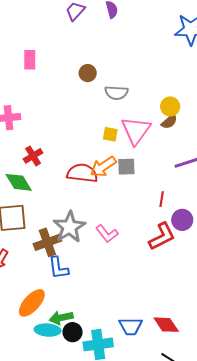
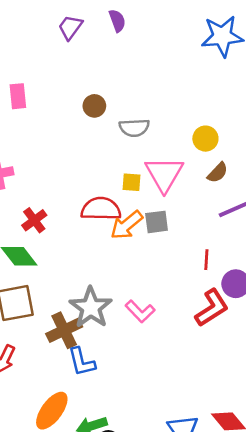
brown semicircle: (169, 122) -> (218, 173), moved
red semicircle: (82, 173) -> (101, 209), moved

